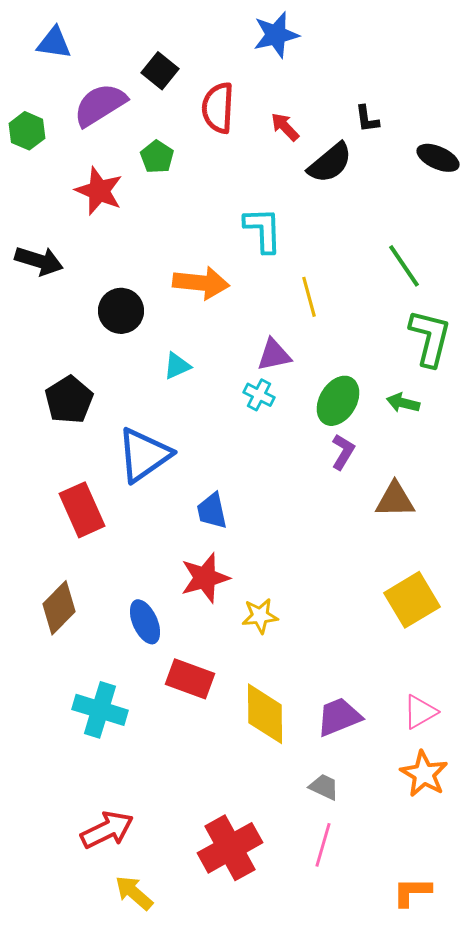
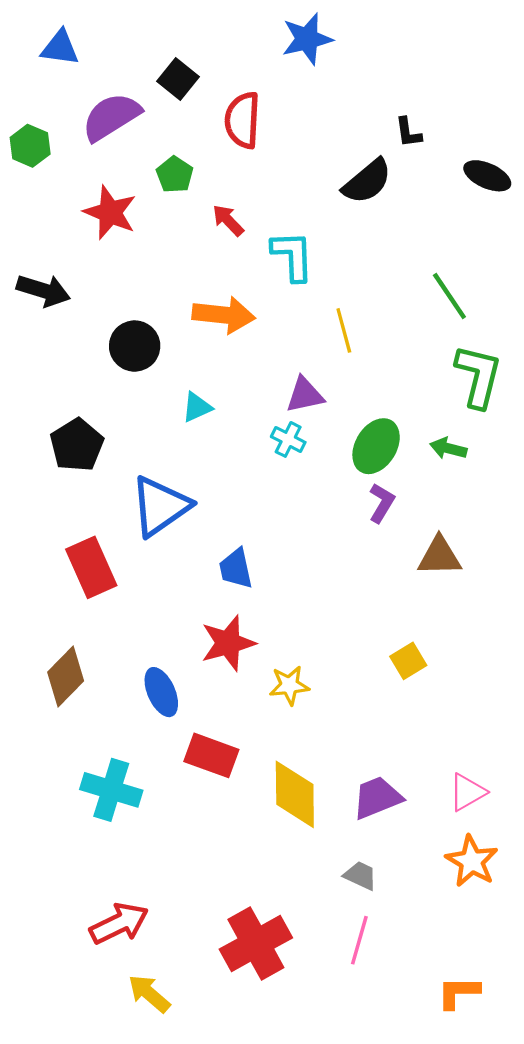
red arrow: (285, 127) -> (228, 220), moved
yellow square: (412, 600) -> (408, 661), moved, size x0.6

